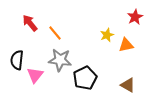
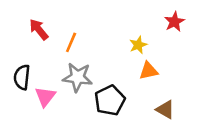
orange line: (55, 33) -> (71, 42), turned 63
orange triangle: (126, 45) -> (149, 71), moved

